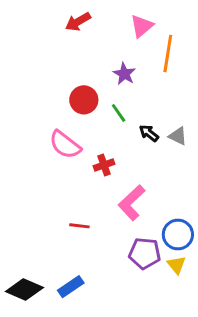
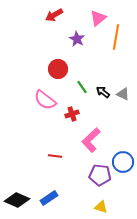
purple star: (124, 74) -> (77, 39), moved
green line: (119, 113) -> (82, 87), moved
yellow triangle: (176, 265) -> (101, 207), moved, turned -32

